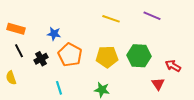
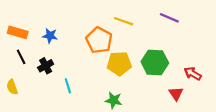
blue star: (54, 34) -> (50, 36), moved
orange pentagon: (70, 55) -> (99, 40), moved
cyan line: (59, 88) -> (68, 86), moved

